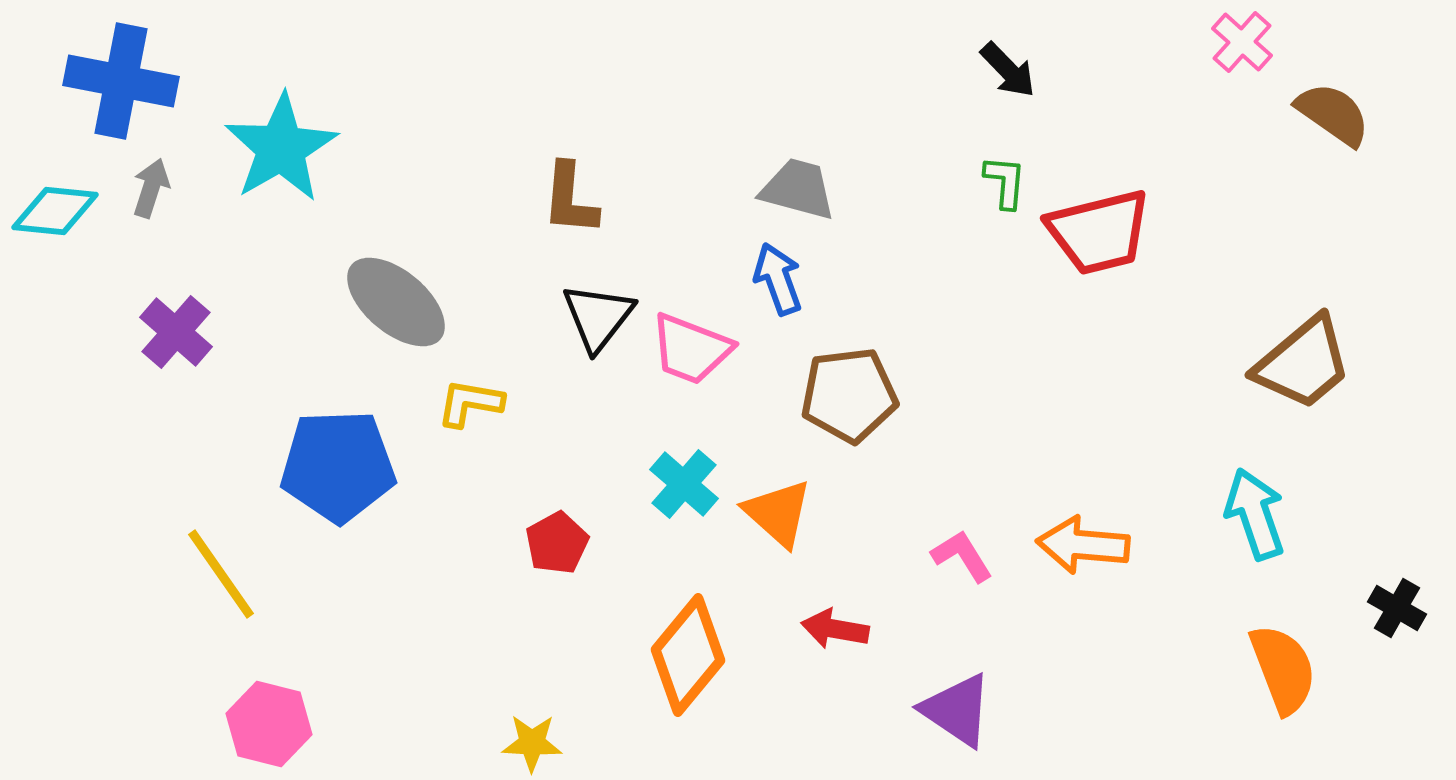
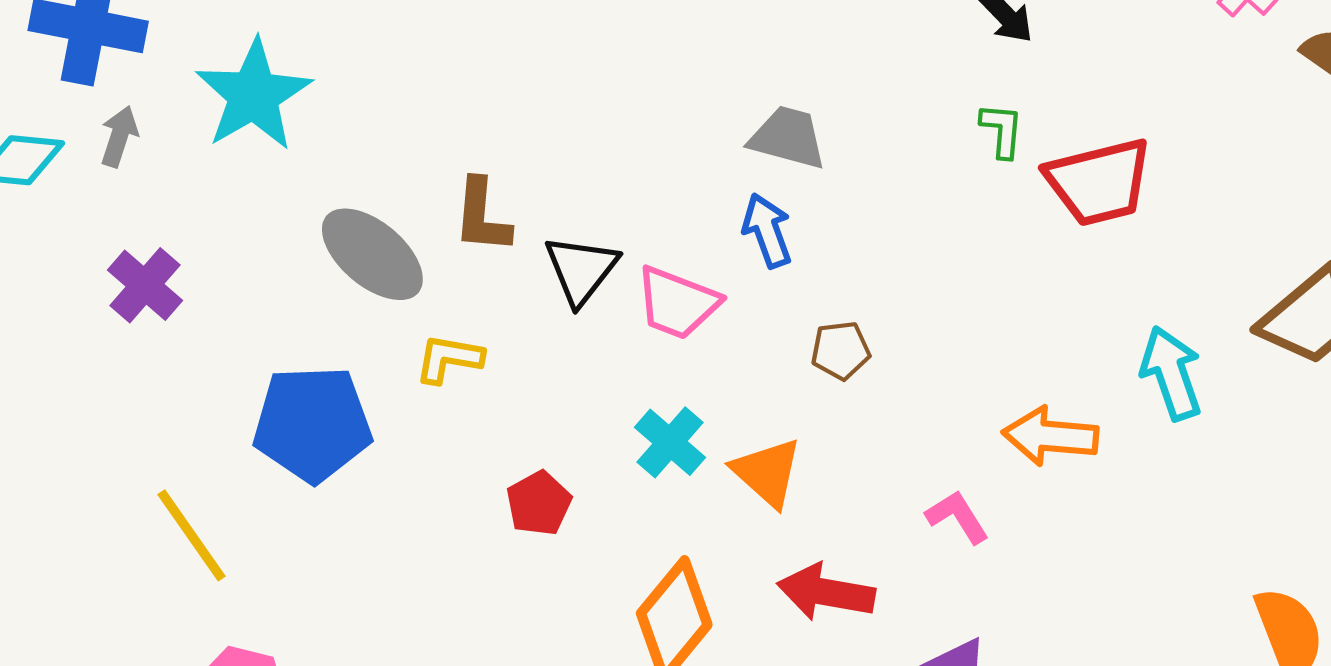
brown L-shape: (570, 199) -> (482, 216), moved
brown pentagon: (849, 395) -> (841, 350), size x0.6
cyan arrow: (1255, 514) -> (1171, 373), moved
orange arrow: (1083, 545) -> (1050, 436), moved
red arrow: (835, 629) -> (826, 592), size x1.4

